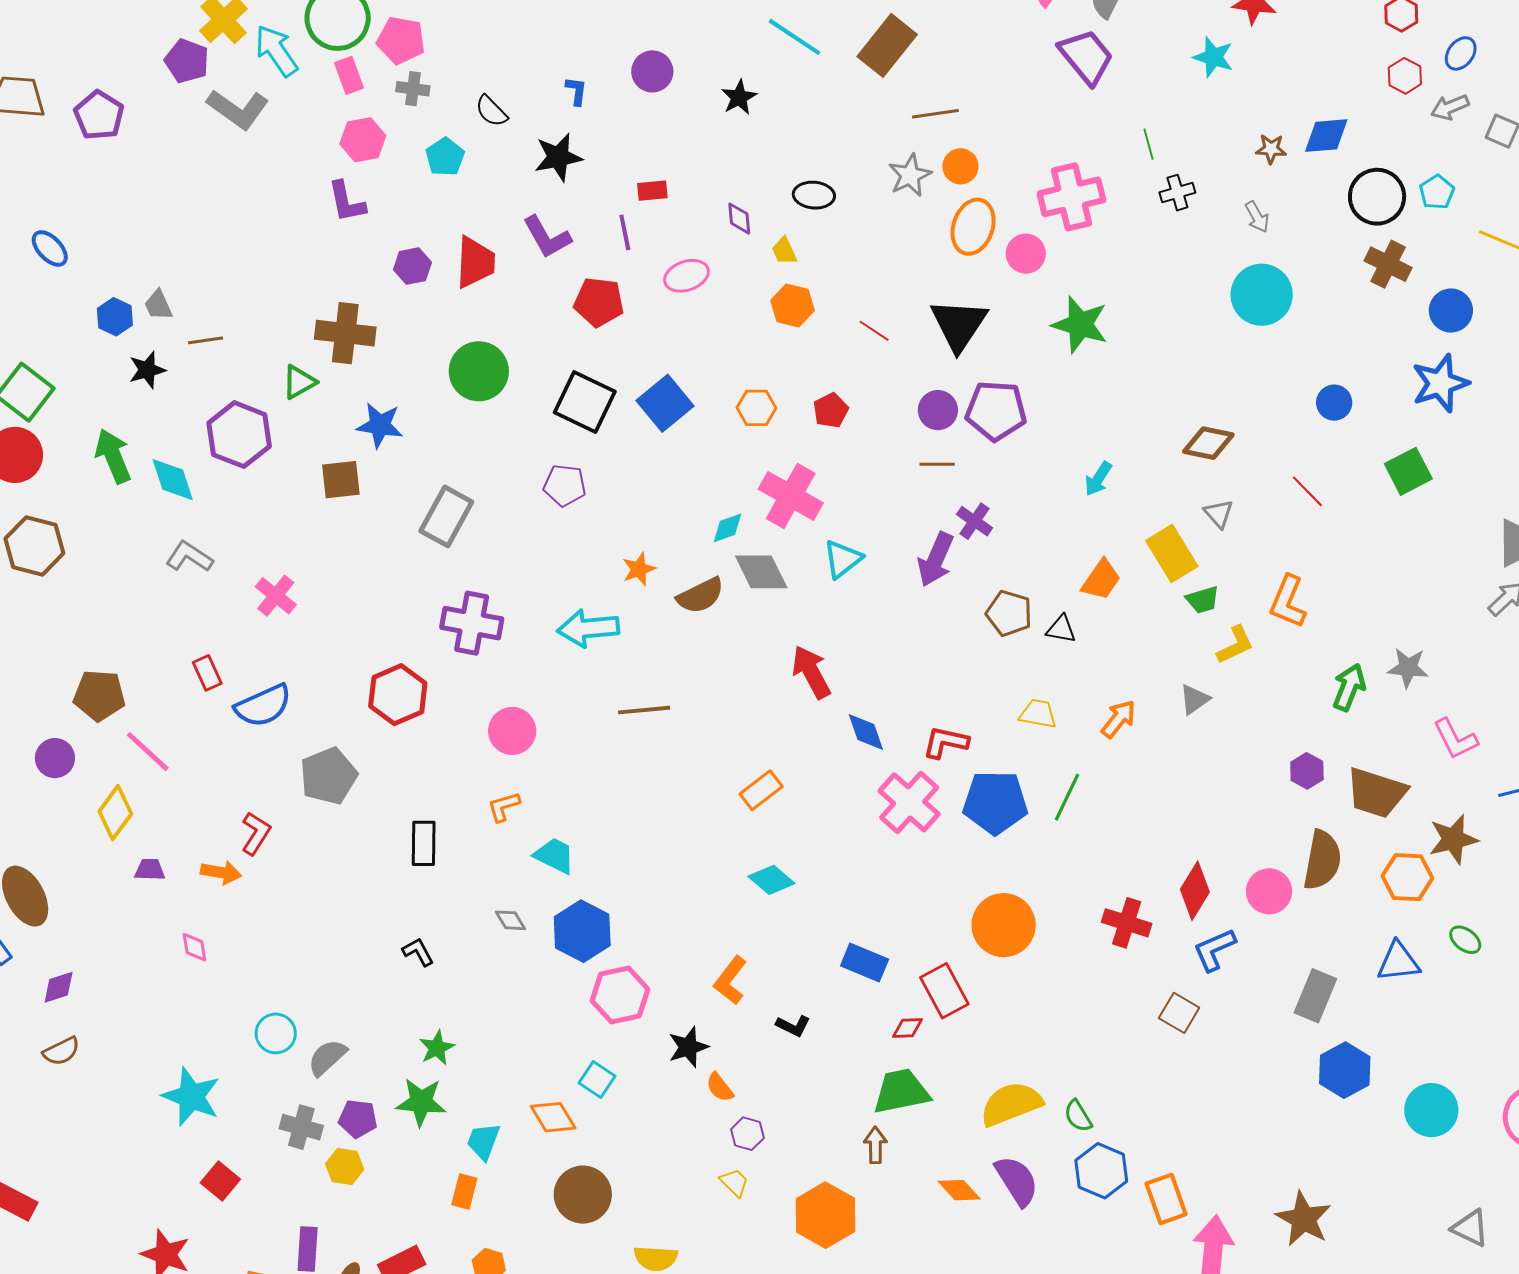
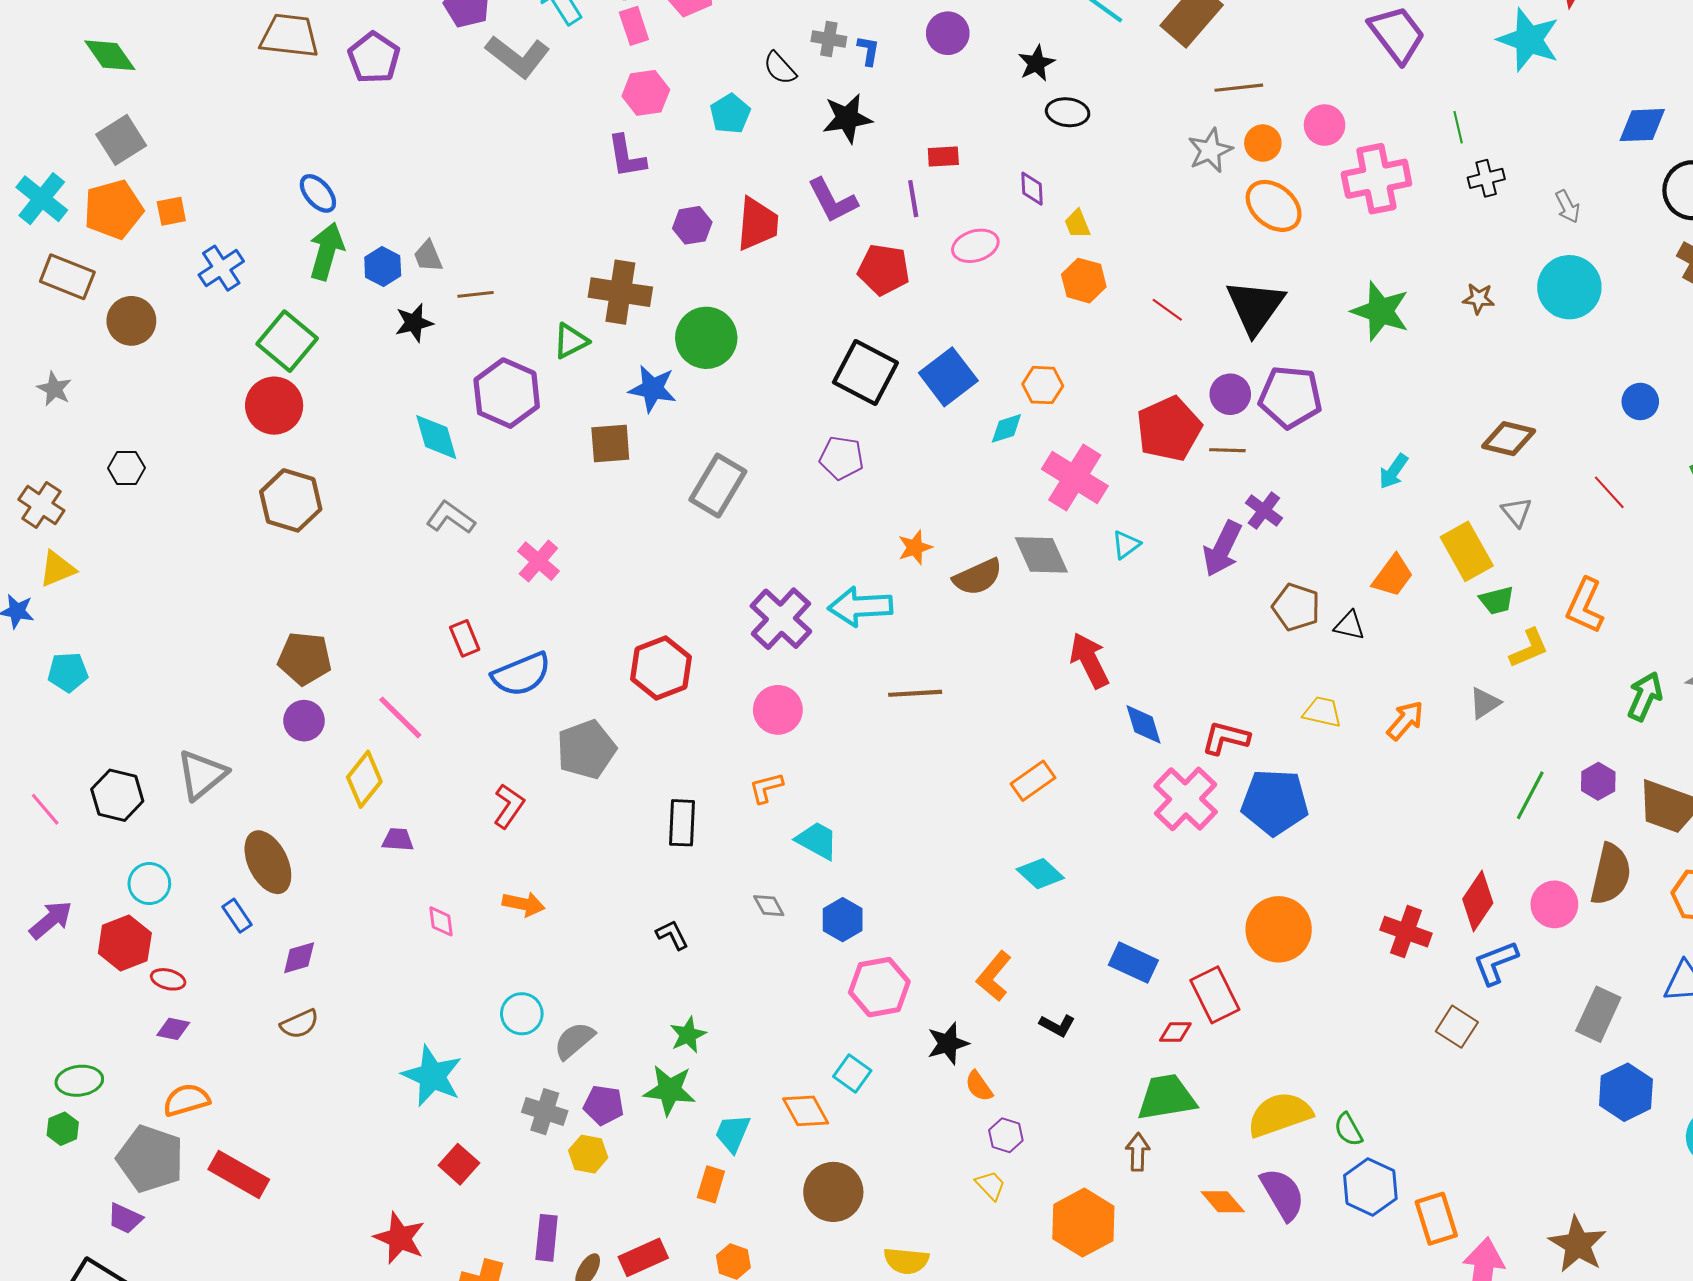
cyan star: (1213, 57) -> (1529, 40), size x1.5
gray cross: (413, 89) -> (829, 39), moved
brown star: (1271, 149) -> (1479, 299), moved
black ellipse: (814, 195) -> (1068, 112), moved
orange ellipse: (973, 227) -> (1274, 206), turned -72
pink circle: (1026, 254) -> (1325, 125), moved
green circle: (479, 371) -> (706, 338), moved
red pentagon: (831, 410) -> (1169, 429), moved, size x1.8
green arrow: (113, 456) -> (326, 251), moved, turned 36
cyan diamond: (728, 528) -> (1006, 428), moved
cyan triangle: (843, 559) -> (1126, 545), size x0.7
purple cross: (472, 623) -> (781, 619), moved, turned 30
brown pentagon: (99, 695) -> (305, 658), moved
green line: (1067, 797) -> (1530, 795), moved
orange arrow: (221, 872) -> (523, 904), moved
blue hexagon: (582, 931) -> (843, 920), size x0.7

